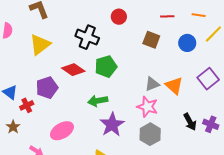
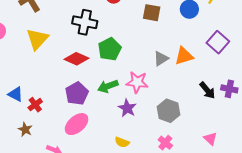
orange triangle: (174, 86) -> (184, 56), turned -48
purple pentagon: (47, 88) -> (77, 93), moved
pink star: (147, 107) -> (137, 82), moved
purple star: (112, 125) -> (127, 108), size x0.7

